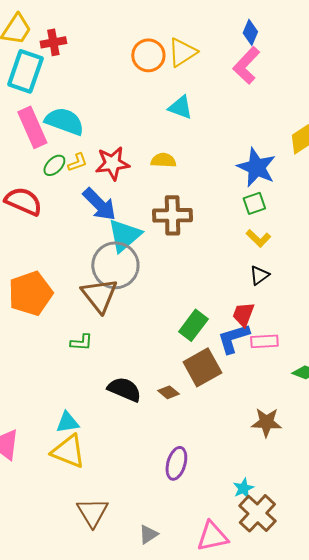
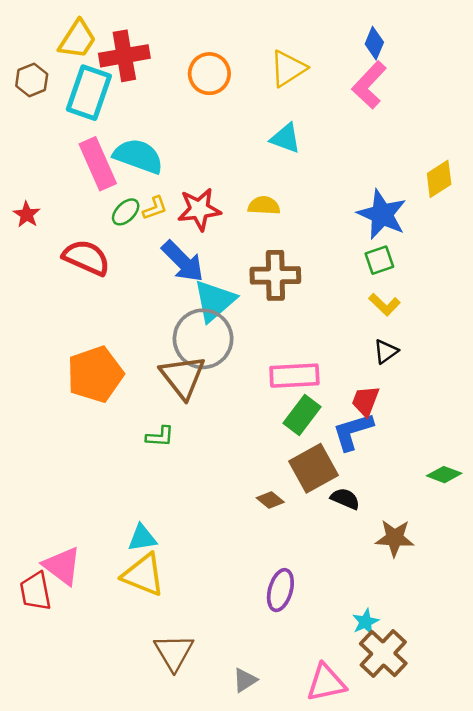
red cross: (53, 42) -> (124, 56), size x1.5
orange circle: (148, 55) -> (209, 74), moved
pink rectangle: (264, 341) -> (294, 376), moved, size x1.4
black semicircle: (124, 389) -> (345, 499), moved, size x0.7

